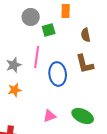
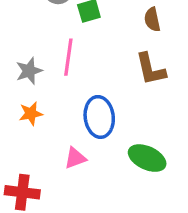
blue ellipse: (58, 74) -> (99, 117), moved
pink triangle: (50, 116) -> (75, 158), moved

